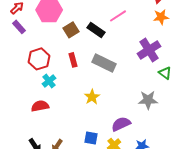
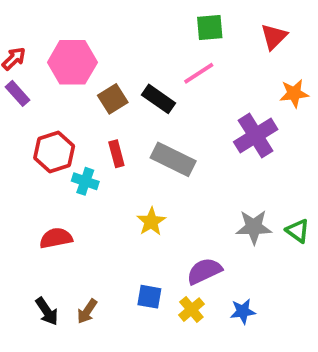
orange star: (161, 17) -> (294, 93), moved
green triangle: (165, 73) -> (298, 231), moved
cyan cross: (49, 81) -> (85, 181), moved, turned -32

